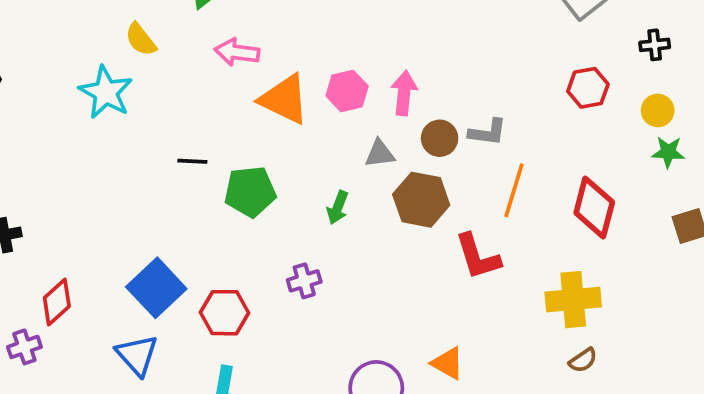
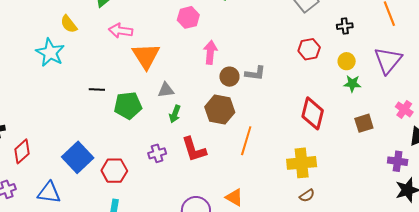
pink hexagon: (347, 91) -> (188, 17), moved
orange triangle: (284, 99) -> (146, 56), turned 32
gray triangle: (380, 154) -> (166, 90), moved
orange line: (514, 190) -> (246, 141), moved
red L-shape: (478, 257) -> (194, 149), moved
red diamond: (57, 302) -> (22, 151), moved
blue triangle: (137, 355) -> (49, 193), moved, turned -40

